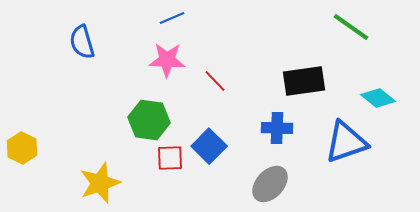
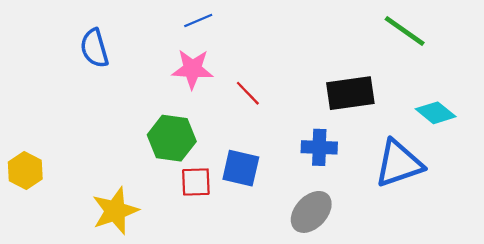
blue square: (209, 146) -> (241, 168), turned -32

